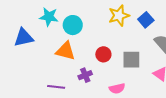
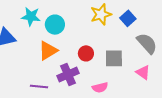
orange triangle: (65, 51) -> (48, 51), turned -45
purple cross: (85, 75) -> (68, 74), size x1.5

